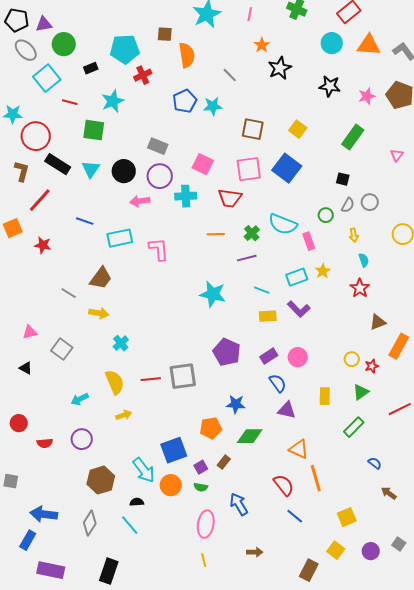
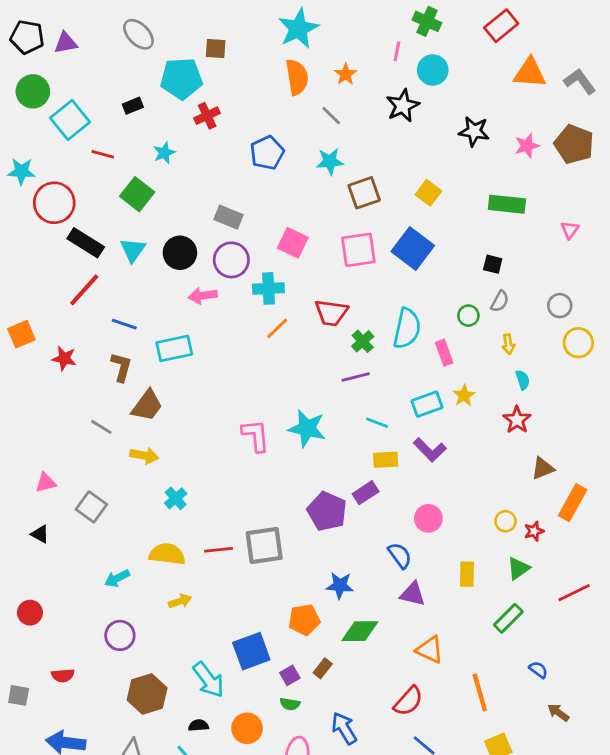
pink line: (250, 14) -> (397, 51), moved
brown square: (165, 34) -> (216, 49), moved
cyan circle: (332, 43) -> (433, 70), moved
green circle: (64, 44) -> (33, 91), moved
orange star: (262, 45) -> (346, 74), moved
gray ellipse: (26, 50) -> (139, 34), moved
orange semicircle: (187, 55) -> (297, 77), moved
cyan star: (113, 101) -> (164, 153), size x0.7
cyan star: (213, 106) -> (330, 161), moved
brown square: (253, 129) -> (364, 193), turned -30
green square: (94, 130) -> (137, 194), turned 30
green rectangle: (353, 137) -> (507, 204), turned 60
brown L-shape: (22, 171) -> (121, 367), moved
red trapezoid: (230, 198) -> (331, 313), moved
red line: (40, 200) -> (84, 290), moved
gray circle: (370, 202) -> (560, 306), moved
cyan semicircle: (283, 224) -> (407, 328), turned -100
orange line: (216, 234) -> (277, 328), moved, turned -42
pink L-shape: (159, 249) -> (256, 436), moved
purple rectangle: (269, 356) -> (366, 493), moved
yellow semicircle: (115, 382) -> (167, 554), turned -60
red semicircle: (45, 443) -> (63, 675), moved
orange line: (316, 478) -> (480, 693), moved
orange circle: (171, 485) -> (247, 728), moved
red semicircle: (284, 485) -> (408, 701), turned 80

